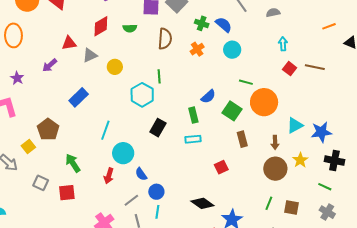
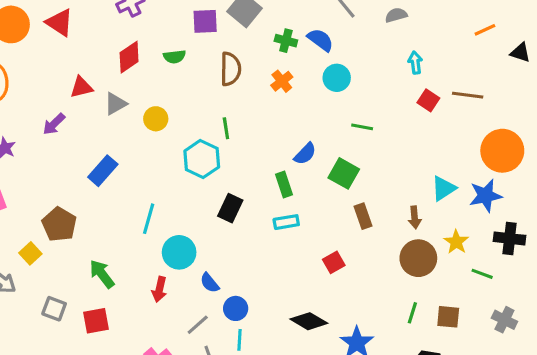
orange circle: (264, 102) -> (502, 151), moved
green line: (325, 187) -> (482, 274), moved

